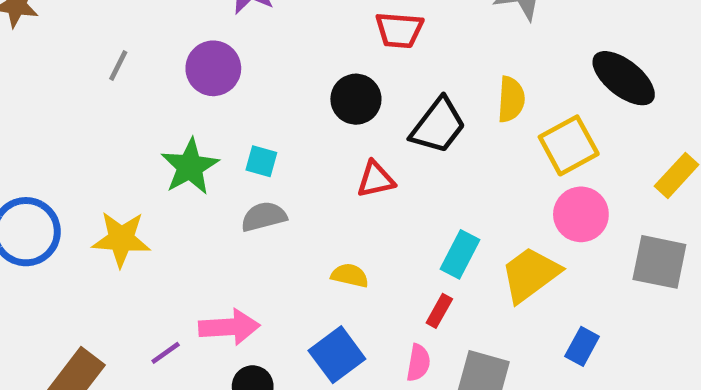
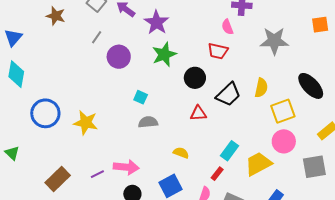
gray line: (118, 66) -> (97, 37), moved
purple circle: (213, 68) -> (119, 57), moved
cyan square: (261, 161) -> (141, 97), moved
green star: (190, 167) -> (164, 54), moved
gray square: (659, 262) -> (314, 167), turned -30

